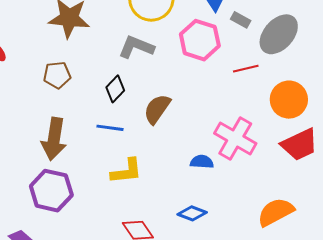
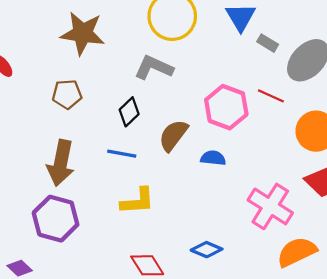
pink hexagon: (200, 40) -> (226, 107), moved
red line: (246, 69) -> (271, 96), turned 35
pink cross: (235, 138) -> (270, 206), moved
blue semicircle: (202, 162) -> (213, 158), moved

